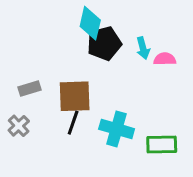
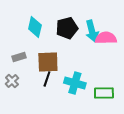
cyan diamond: (90, 23) -> (35, 27), moved
cyan arrow: (143, 48) -> (92, 31), size x1.5
pink semicircle: (165, 59) -> (106, 38), size x1.5

